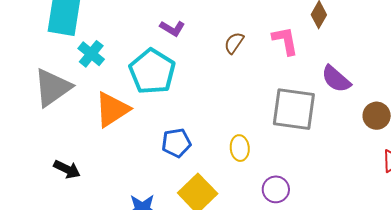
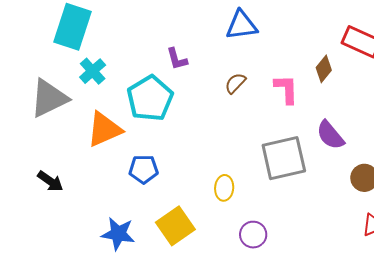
purple L-shape: (172, 28) -> (177, 59), turned 35
gray square: (294, 109) -> (284, 158), turned -30
blue pentagon: (176, 143) -> (144, 169), moved

